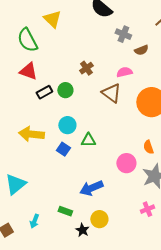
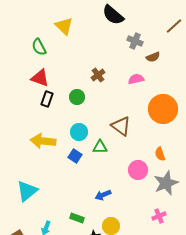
green semicircle: (27, 40) -> (39, 47), size x0.7
black rectangle: (44, 92) -> (47, 99), moved, turned -42
brown triangle: (111, 93) -> (121, 126), moved
blue arrow: (91, 188) -> (103, 195), size x0.7

